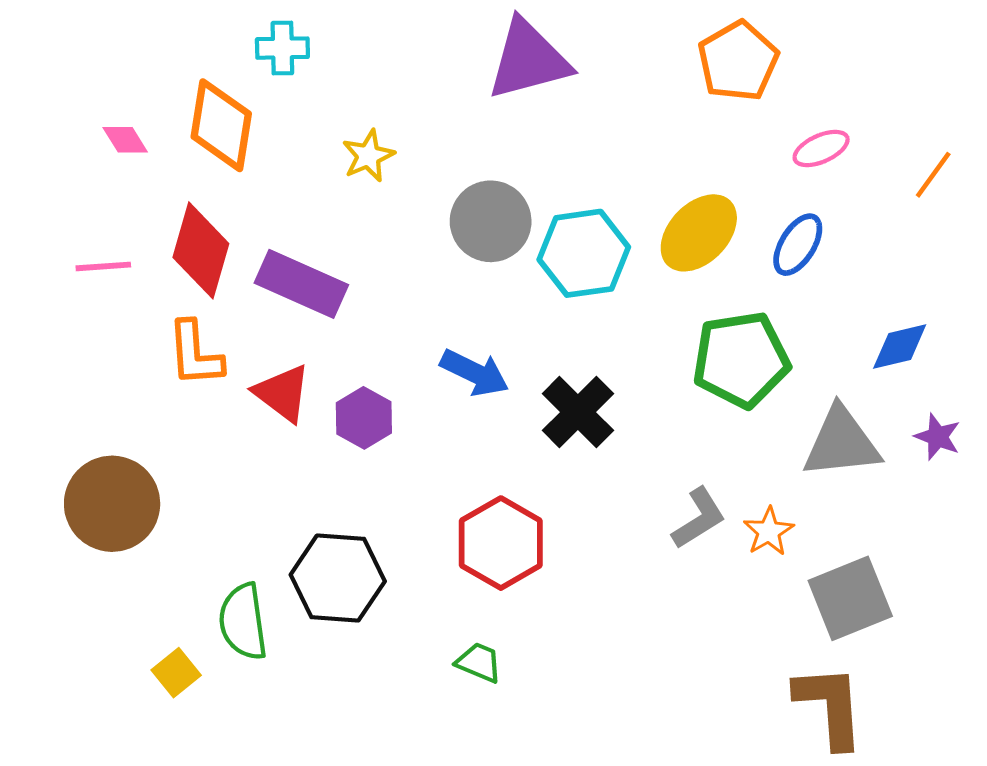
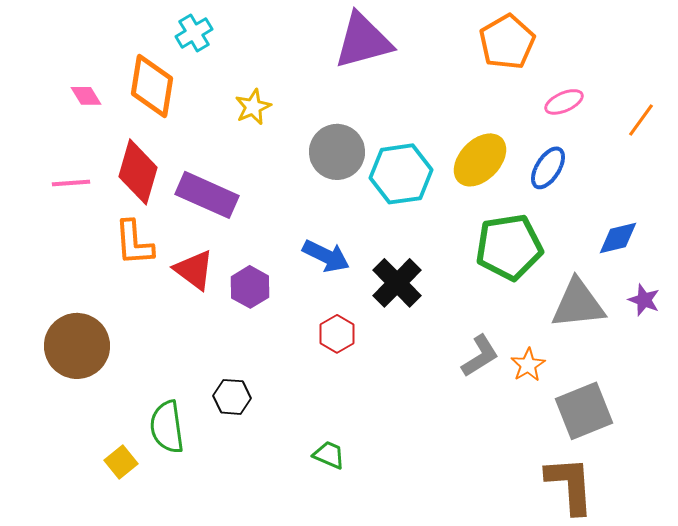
cyan cross: (282, 48) -> (194, 33), turned -30
red hexagon: (501, 543) -> (337, 334), moved, size x0.6
black hexagon: (338, 578) -> (232, 397), size x0.6

